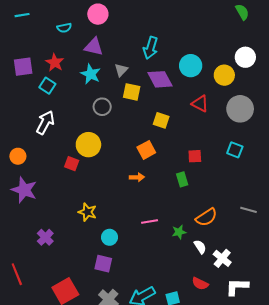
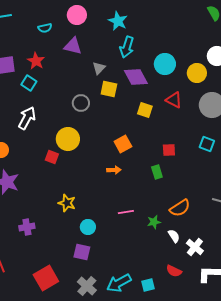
cyan star: (91, 74) -> (118, 21), moved
yellow square: (161, 120) -> (145, 110), moved
purple cross: (45, 237) -> (27, 227), turned 35

